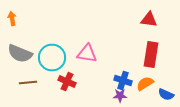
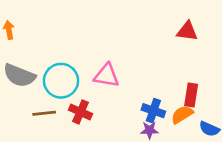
red rectangle: (151, 55) -> (191, 95), moved, size x0.7
brown line: (28, 83) -> (44, 113), moved

